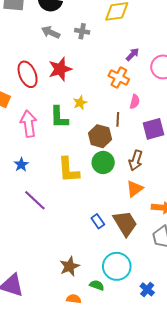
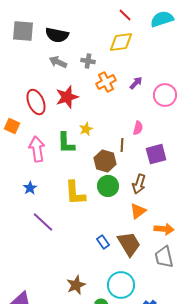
orange cross: (119, 77) -> (106, 82), moved, turned 36

